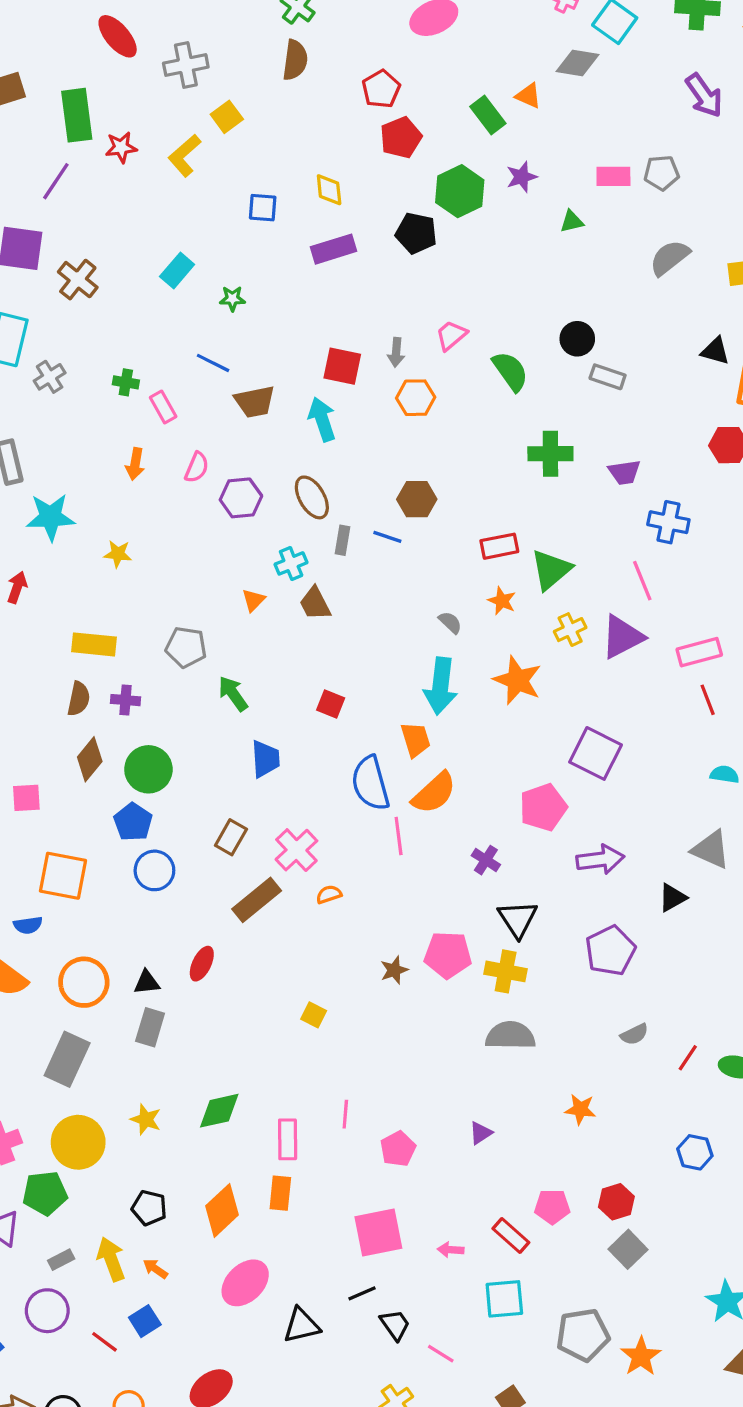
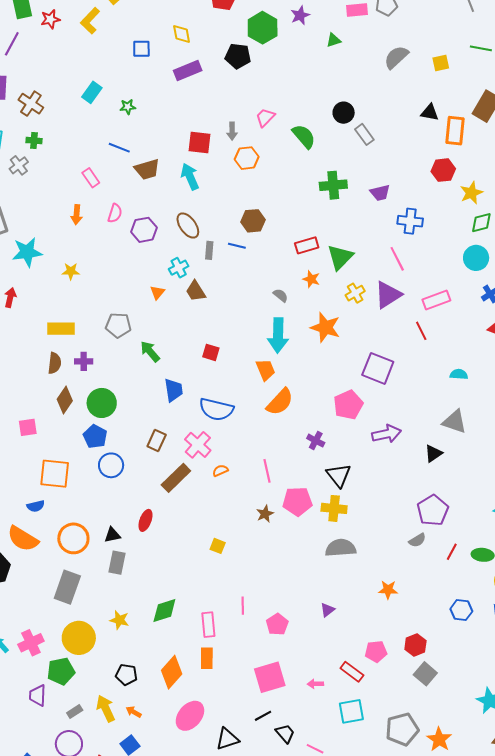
gray rectangle: (608, 377) -> (364, 134), turned 40
green cross: (126, 382) -> (34, 141), moved
red line: (708, 700) -> (421, 331), moved
blue semicircle: (370, 783) -> (216, 409), moved, turned -56
pink line: (399, 836) -> (267, 471), moved
purple pentagon: (610, 951) -> (433, 510), moved

